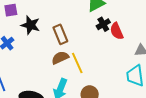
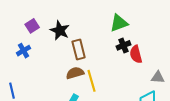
purple square: (11, 10) -> (32, 26), moved, turned -32
black star: (30, 25) -> (60, 30), moved

